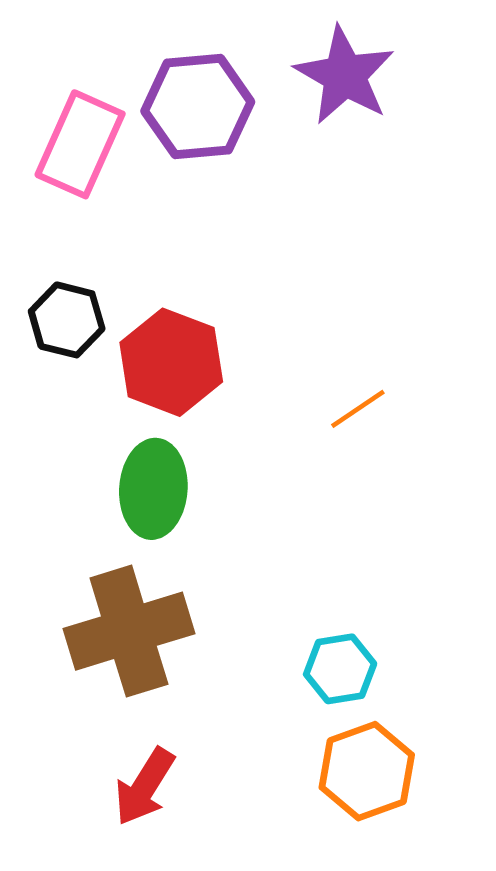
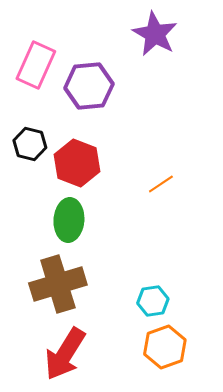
purple hexagon: (198, 107) -> (89, 86), moved
red arrow: (144, 787) -> (65, 354), size x1.5

